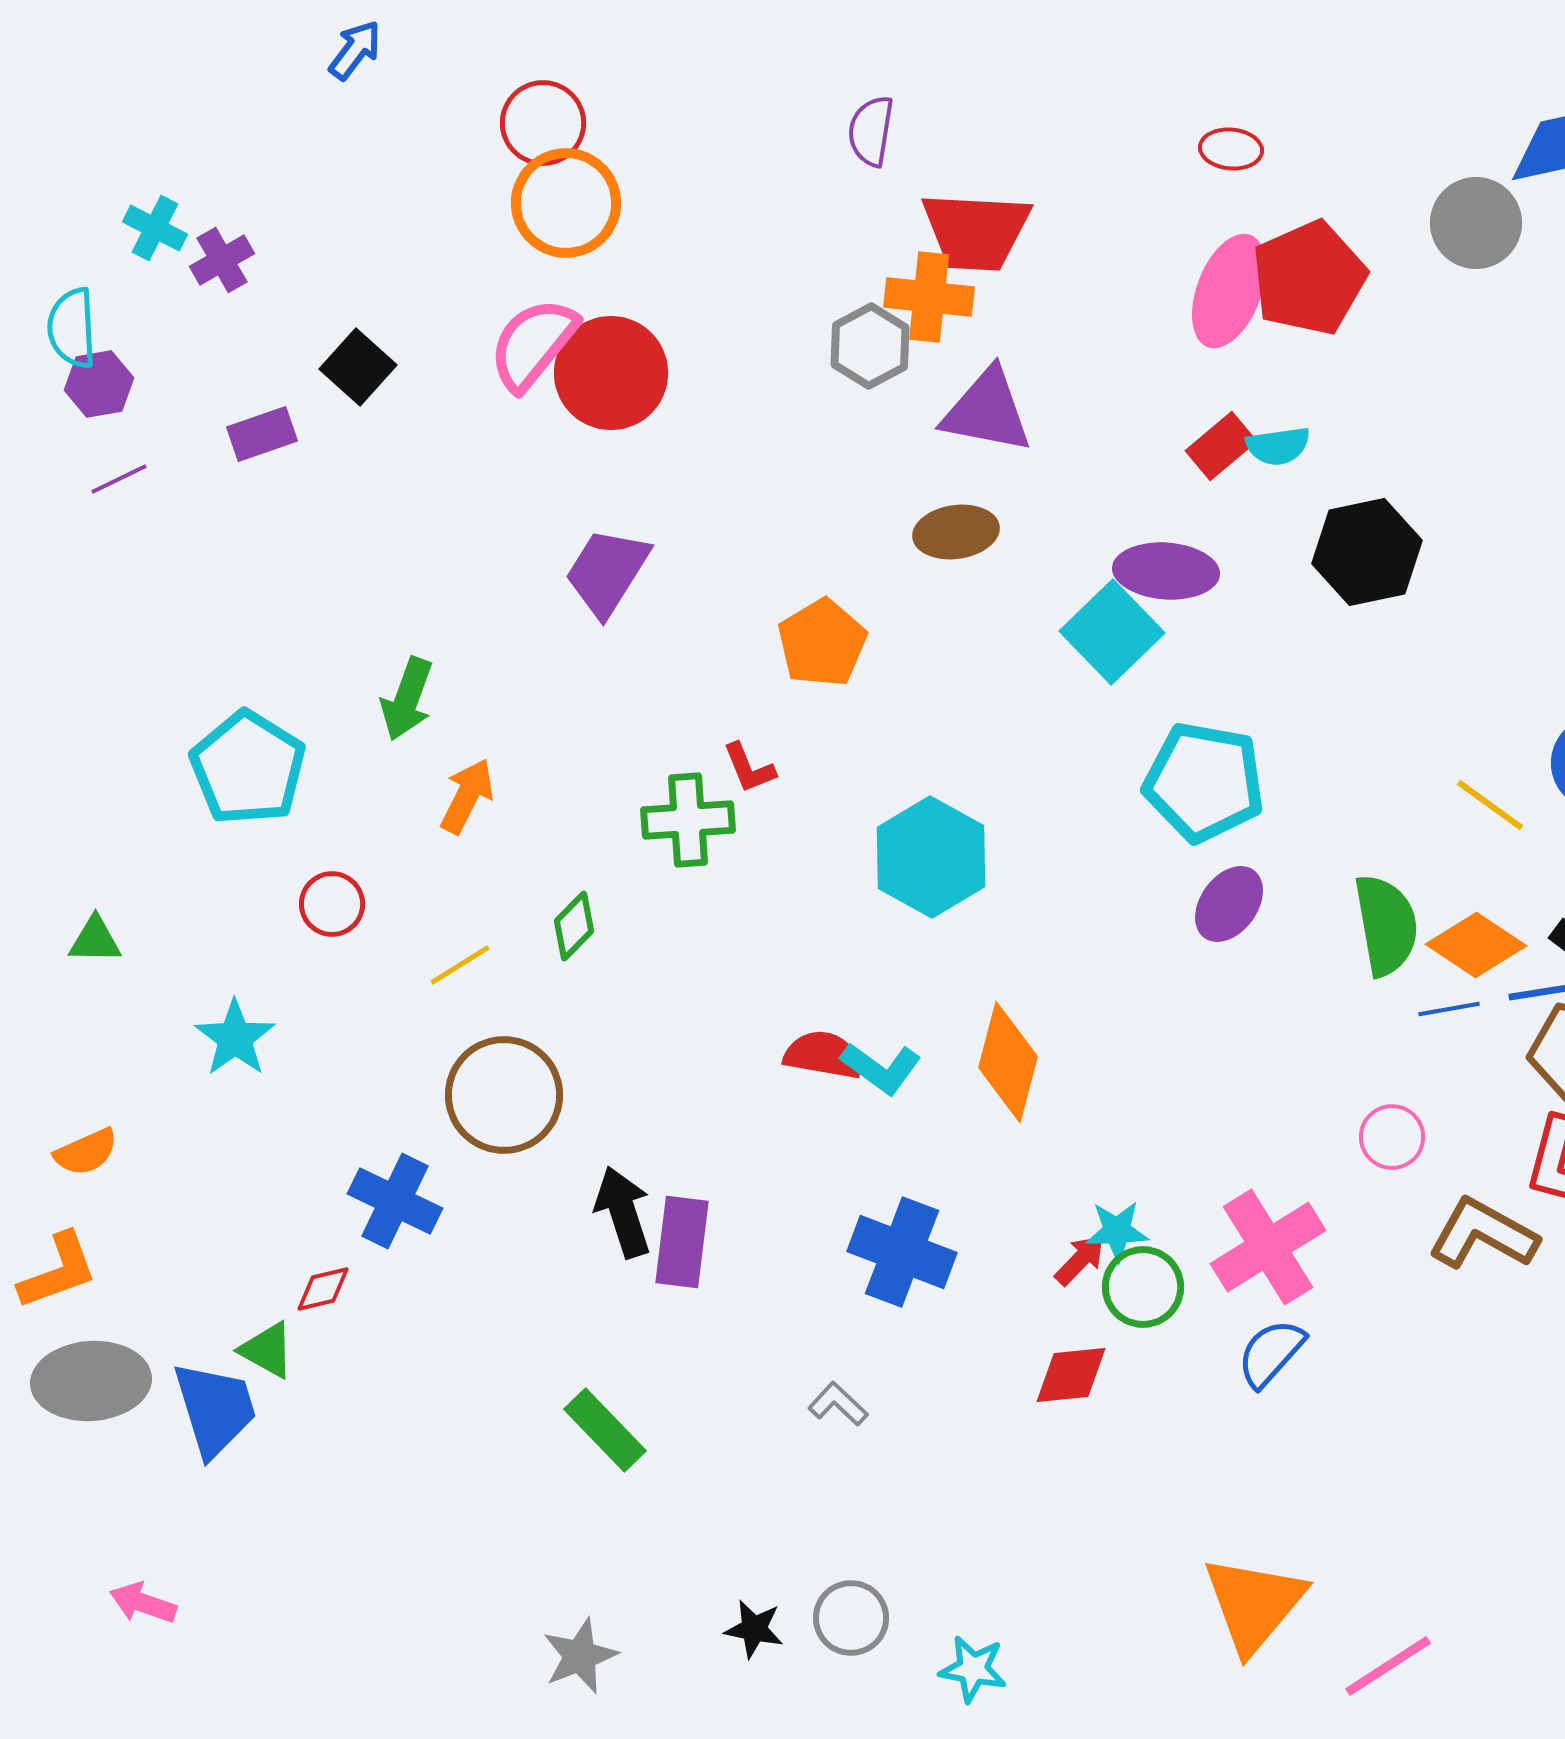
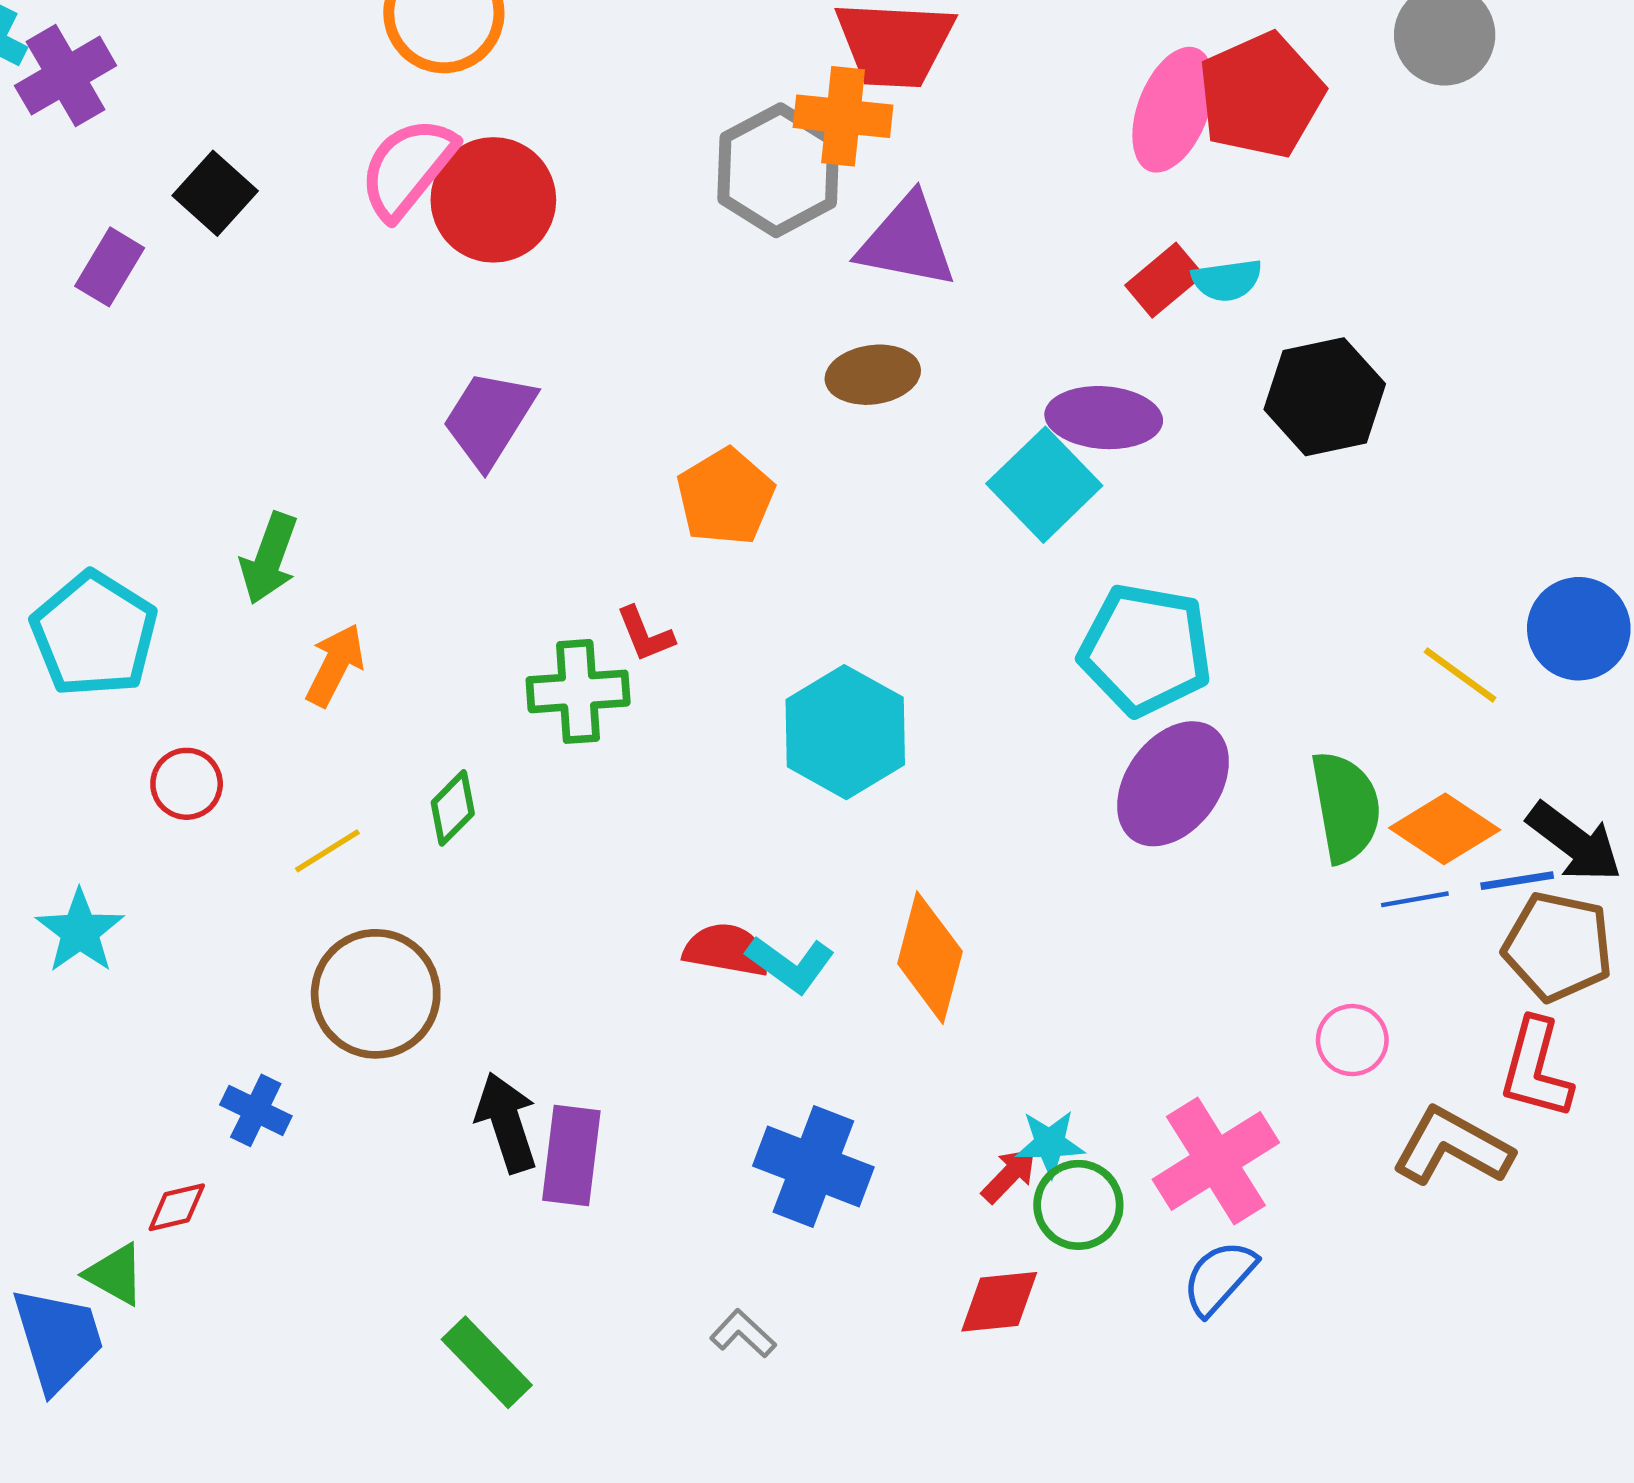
purple cross: (222, 260) -> (66, 76), size x1.4
gray hexagon: (870, 346) -> (778, 170), size x1.4
purple rectangle: (262, 434) -> (110, 267), turned -40
purple ellipse: (1229, 904) -> (1173, 784), size x1.5
blue cross: (395, 1201) -> (256, 1110), size x0.7

